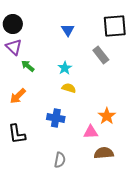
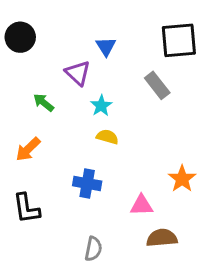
purple triangle: (14, 47) -> (78, 73), moved
orange star: (107, 116) -> (182, 179), moved

